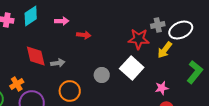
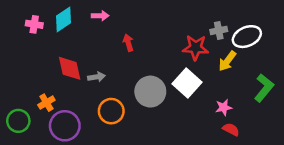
pink arrow: (62, 21) -> (100, 16), moved
red arrow: (84, 35) -> (128, 43), turned -112
gray circle: (102, 75) -> (150, 92), size x1.6

